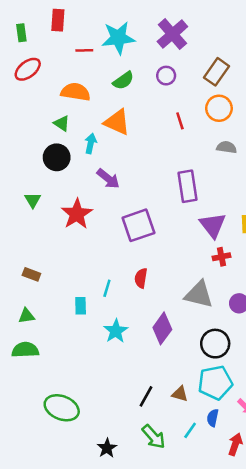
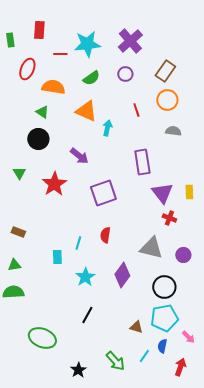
red ellipse: (28, 69) -> (27, 69), moved, turned -30
cyan arrow: (91, 143) -> (107, 128), moved
red cross: (221, 257) -> (169, 218), turned 32
black line: (146, 396) -> (87, 315), moved

